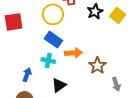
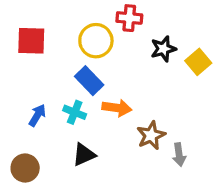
blue arrow: (27, 75) -> (37, 115), moved
gray arrow: (116, 84) -> (179, 155), moved

